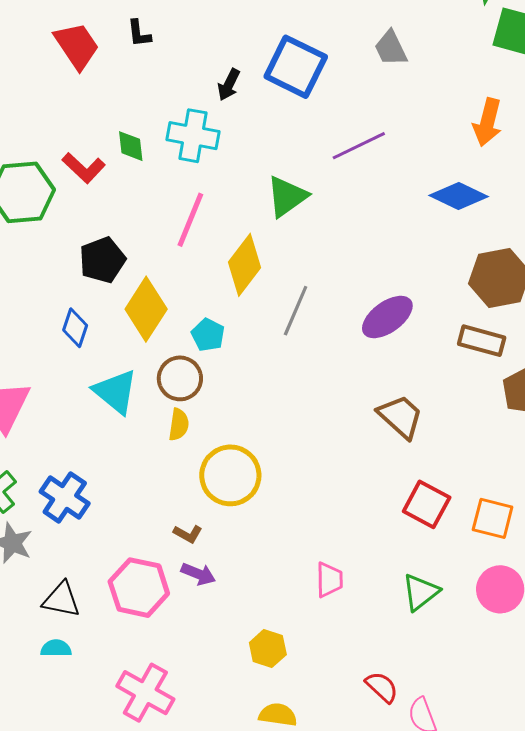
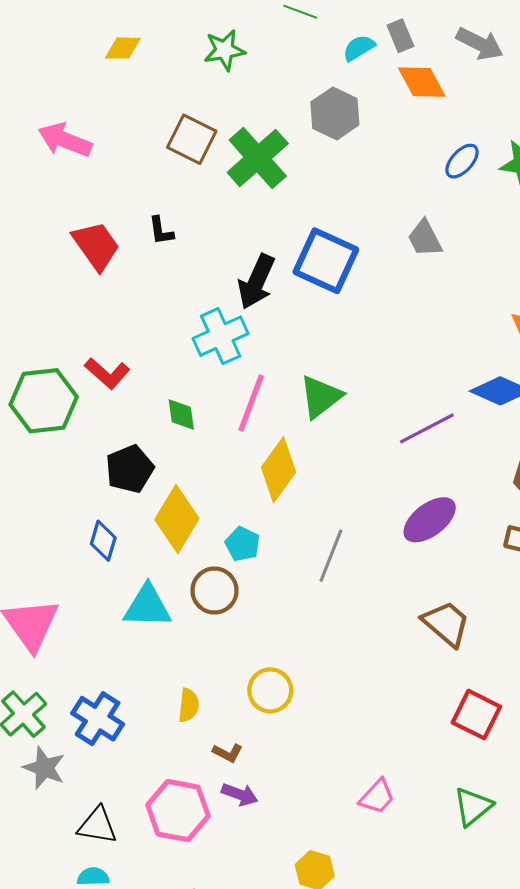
black arrow: (229, 85) -> (256, 282), size x1.6
cyan cross: (193, 136) -> (221, 336), turned -33
green diamond: (131, 146) -> (181, 414), moved
purple line: (359, 146) -> (427, 428), moved
pink line: (190, 220) -> (251, 403), moved
gray line: (296, 311) -> (331, 556), moved
cyan triangle: (115, 392) -> (147, 606), turned -36
yellow semicircle: (179, 425) -> (189, 705), moved
yellow circle: (230, 475) -> (270, 690), size x0.7
pink trapezoid: (329, 580) -> (377, 797), turned 45

